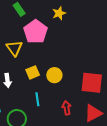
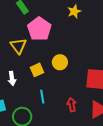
yellow star: (59, 13) -> (74, 11), moved
yellow circle: (54, 75) -> (60, 62), moved

